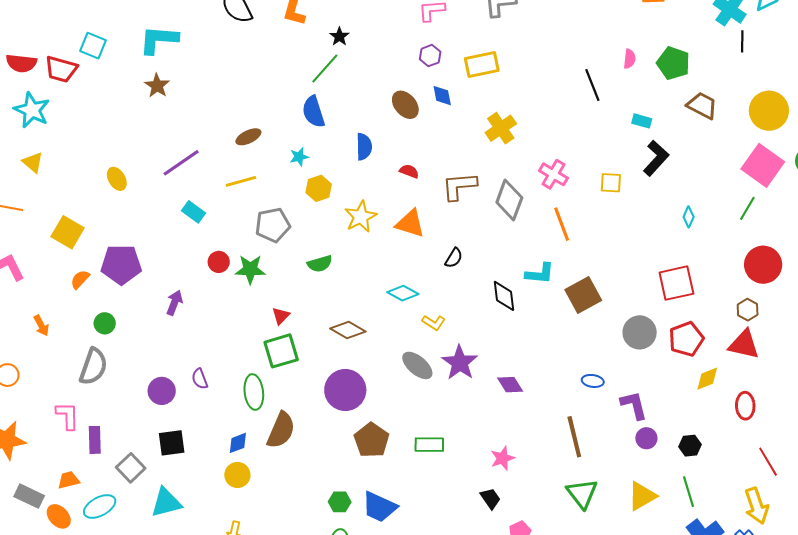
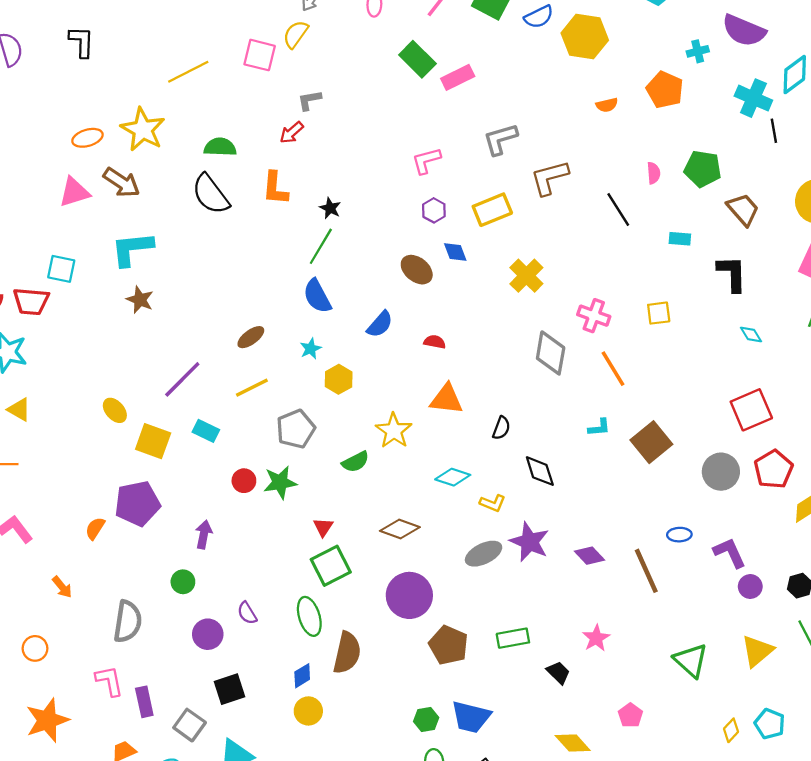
brown trapezoid: (702, 106) -> (743, 209), turned 32
blue semicircle: (364, 147) -> (380, 324), turned 52
black L-shape: (656, 158) -> (732, 274), moved, turned -33
brown L-shape: (459, 186) -> (550, 178), moved
yellow star: (361, 217) -> (394, 431), moved
cyan diamond: (689, 217) -> (751, 335), turned -45
yellow square: (68, 232) -> (153, 441), moved
cyan L-shape: (540, 274) -> (599, 427), size x0.7
black diamond: (504, 296) -> (540, 471), moved
green circle: (105, 323) -> (183, 582), moved
gray ellipse: (417, 365) -> (484, 554), turned -56
brown line: (574, 437) -> (646, 571), moved
black trapezoid: (490, 498) -> (558, 673), moved

